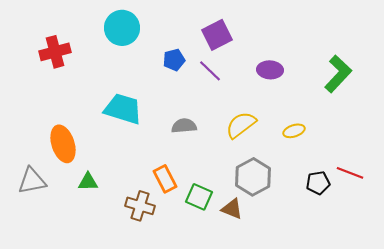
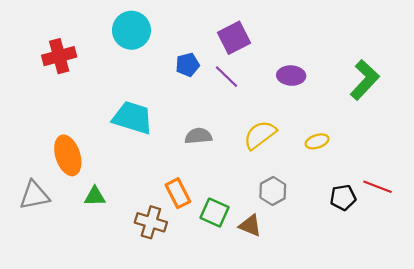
gray hexagon: (253, 177) -> (273, 191), size x0.7

